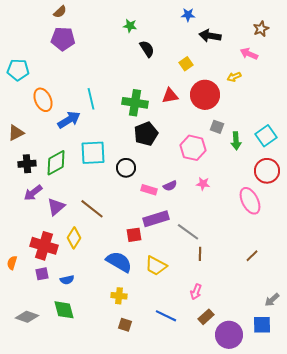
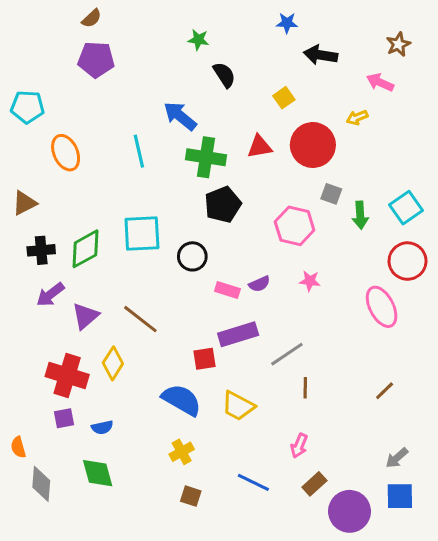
blue arrow: (69, 120) -> (180, 116), moved, turned -110
gray line: (188, 232) -> (287, 354), turned -70
orange semicircle: (12, 263) -> (18, 447), moved, turned -32
yellow cross: (119, 296) -> (182, 452), turned -35
gray arrow: (272, 300) -> (397, 458), moved
gray diamond: (27, 317) -> (41, 484), turned 75

